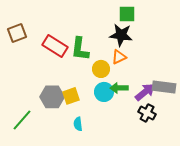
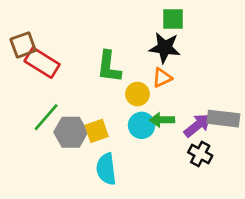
red rectangle: (55, 46) -> (42, 63), moved
green line: (22, 120) -> (46, 117), moved
cyan semicircle: (78, 124) -> (106, 169), size x1.6

